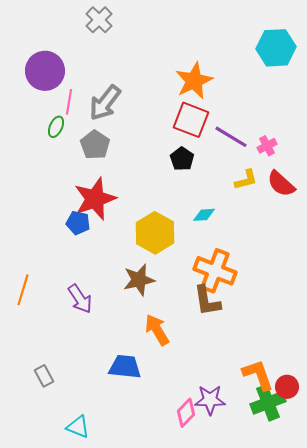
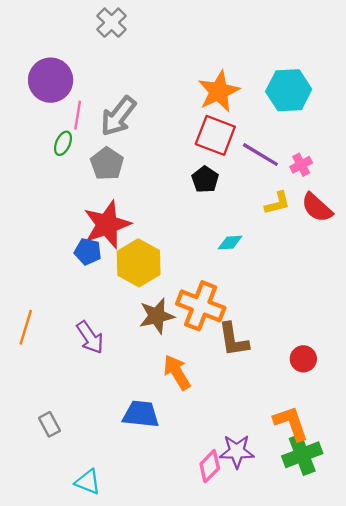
cyan hexagon: (276, 48) -> (289, 90), moved
yellow hexagon: (155, 233) -> (139, 263), moved
orange cross: (215, 271) -> (201, 306), moved
red circle: (287, 387) -> (303, 359), moved

